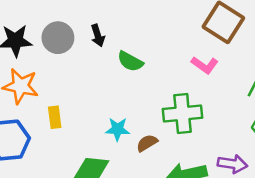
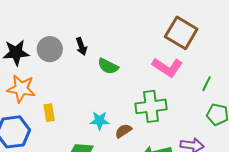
pink L-shape: (205, 65) -> (167, 67), size x1.4

